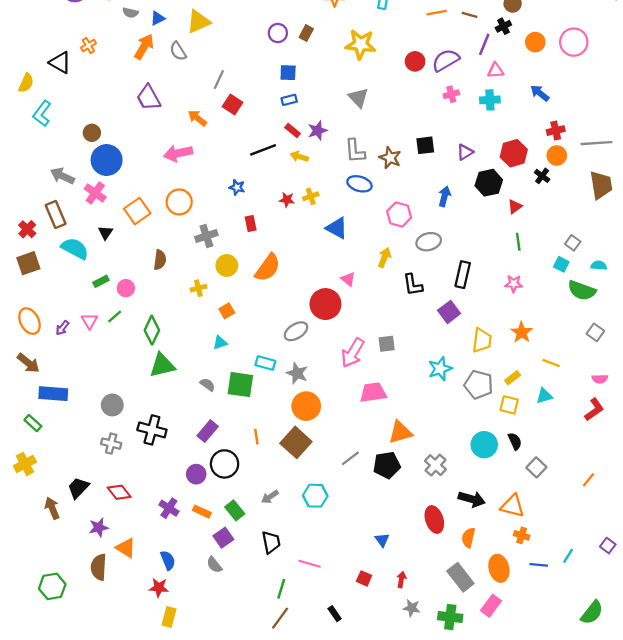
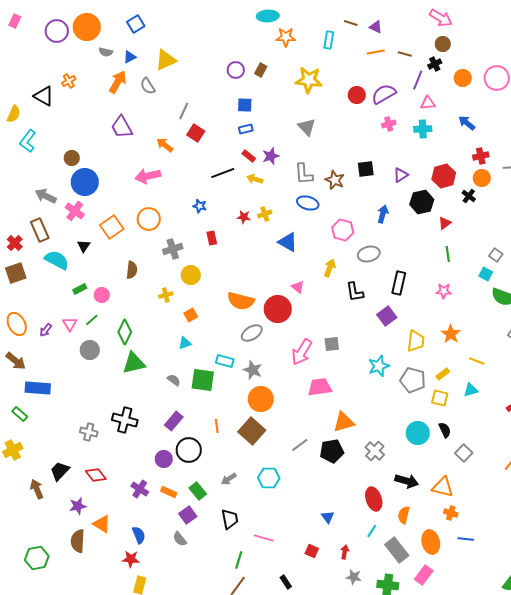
orange semicircle: (268, 268) -> (241, 301), moved, turned 68
gray circle: (112, 405) -> (90, 350), moved
cyan line: (568, 556) -> (372, 531), moved

